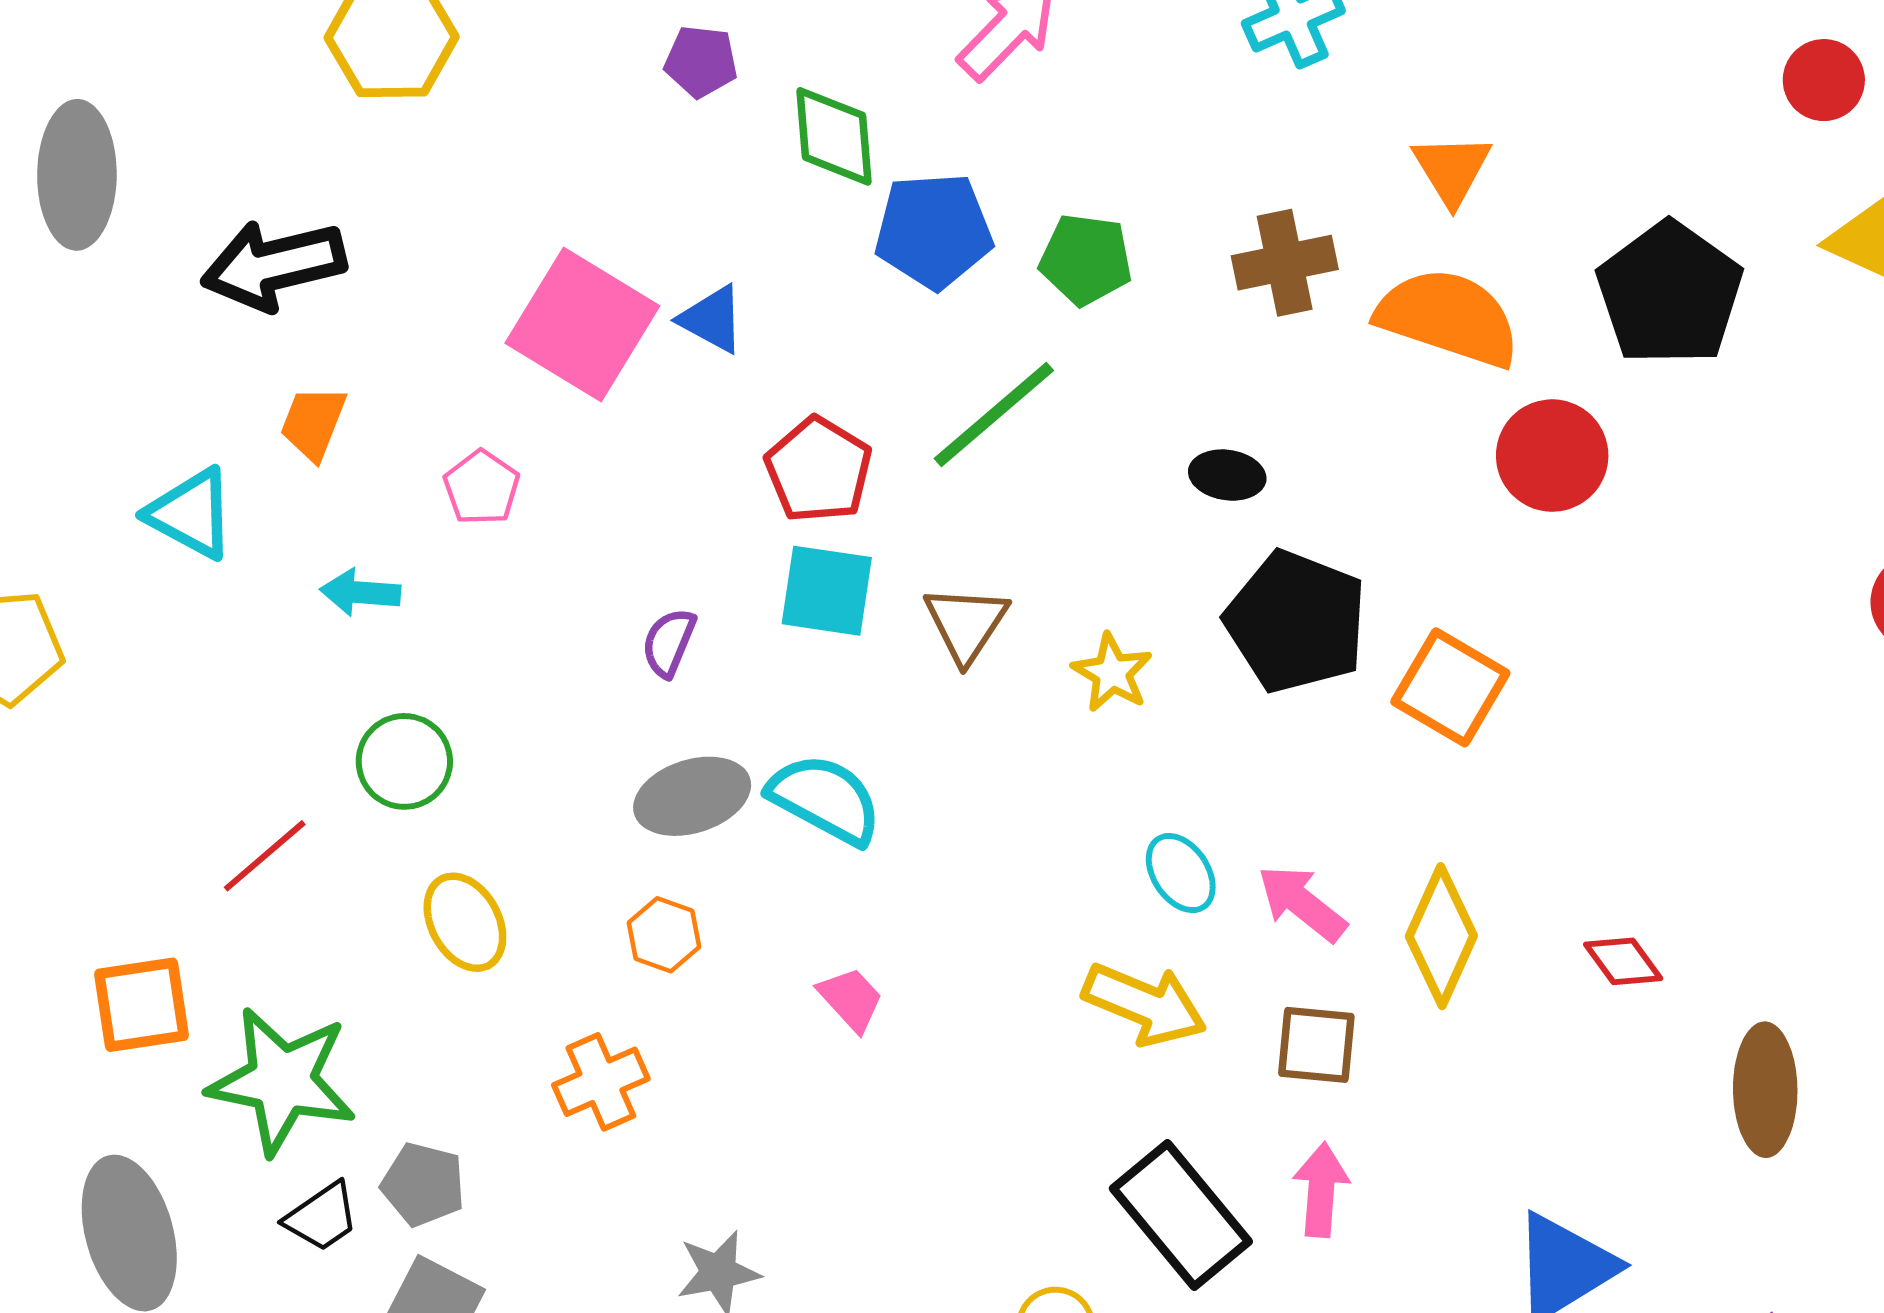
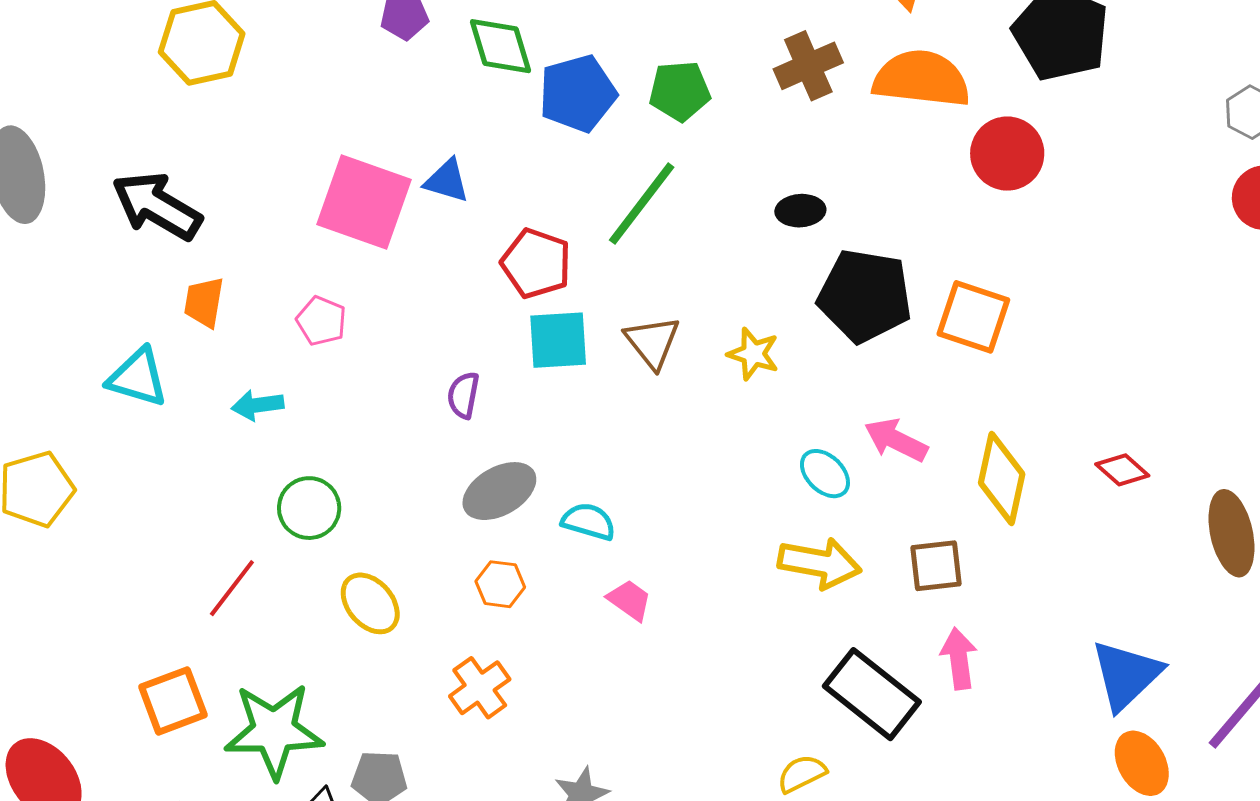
black arrow: (274, 265) -> (157, 206), turned 56
cyan semicircle: (825, 799) -> (589, 522), moved, size x0.7
pink arrow: (1302, 903) -> (896, 440), moved

